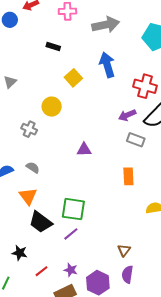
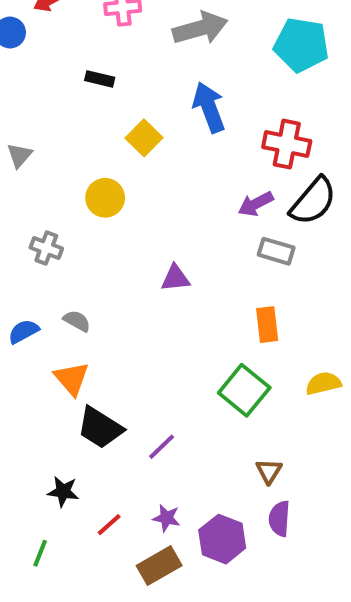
gray cross: (29, 129) -> (46, 248), moved
green square: (73, 209) -> (244, 390), moved, turned 35

